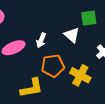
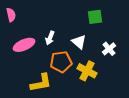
white triangle: (72, 35) -> (79, 42), moved

